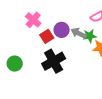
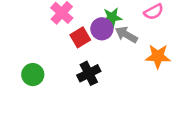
green star: (90, 36) -> (112, 17), moved
black cross: (54, 61) -> (89, 73), size x0.7

